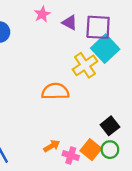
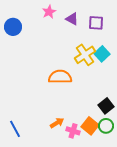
purple square: (98, 27) -> (96, 23), size x0.7
cyan square: (105, 49) -> (102, 54), moved, size x0.7

